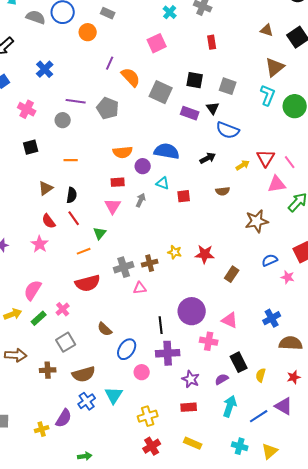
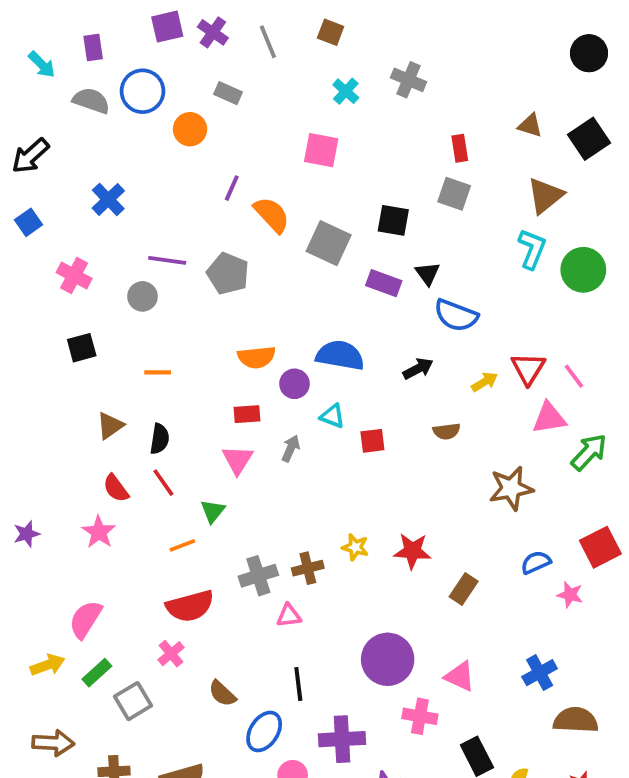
red rectangle: (212, 42) -> (460, 148), moved
pink square: (157, 43) -> (321, 150), turned 36
gray square: (228, 86) -> (454, 194), moved
pink cross: (63, 309) -> (171, 654), moved
black line: (161, 325) -> (298, 684), moved
gray square: (66, 342) -> (133, 701), moved

